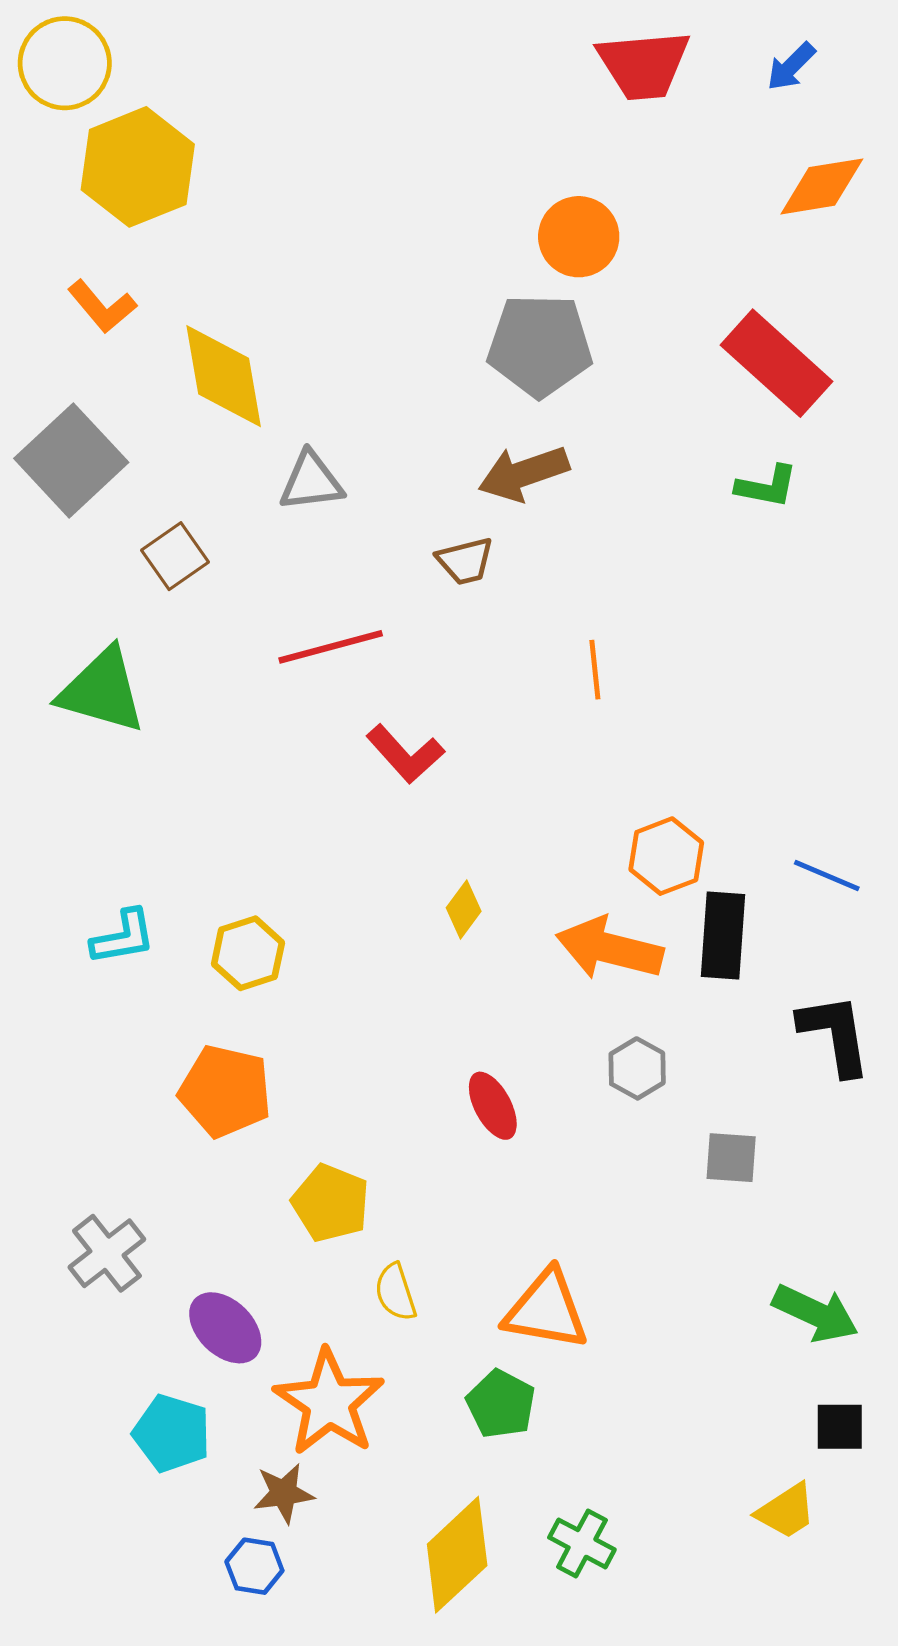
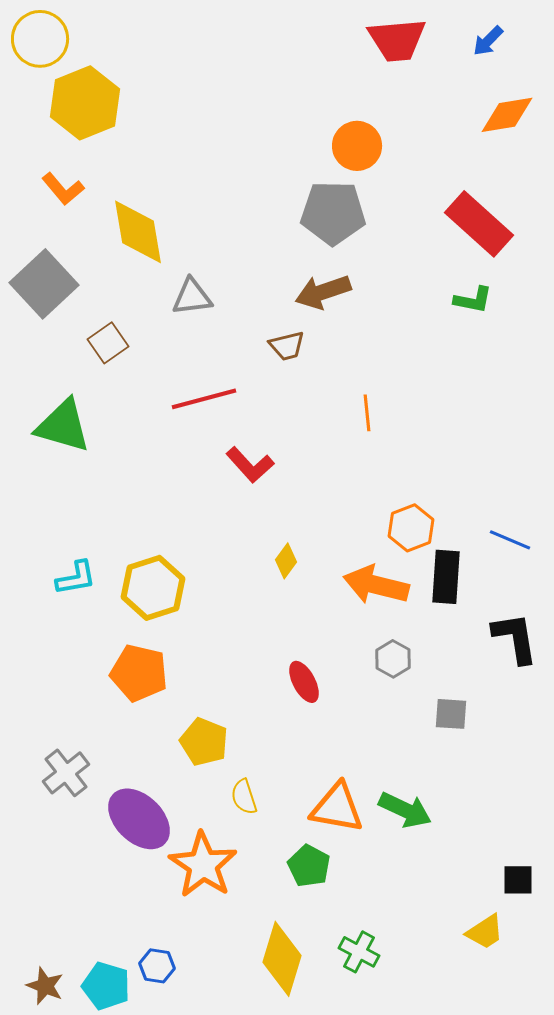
yellow hexagon: (248, 953) -> (153, 588), size x1.4
green arrow: (815, 1313) -> (405, 810), moved
purple ellipse: (225, 1328) -> (139, 819), size x1.4
cyan pentagon: (172, 1433) -> (106, 986), moved
brown star: (284, 1493) -> (45, 986), moved, turned 30
yellow diamond: (457, 1555) -> (282, 959), turned -30

